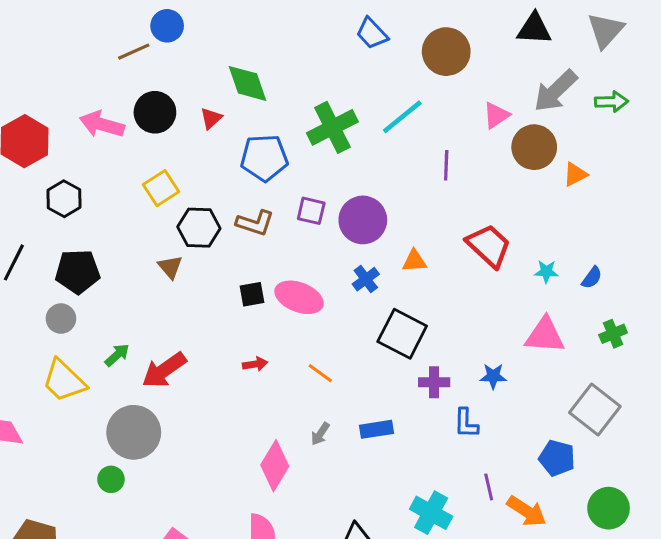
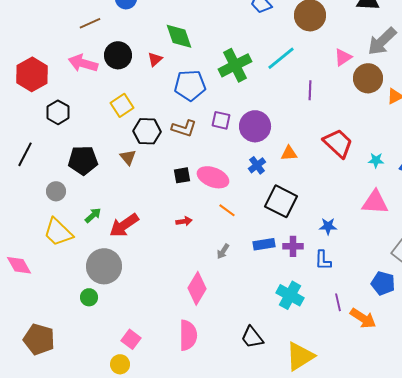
brown line: (134, 52) -> (90, 23), moved
black pentagon: (78, 272) -> (83, 160), moved
orange line: (320, 373) -> (227, 210), moved
blue star: (493, 376) -> (328, 226), moved
purple cross: (434, 382) -> (293, 246), moved
blue rectangle: (376, 429) -> (264, 244), moved
gray arrow: (320, 434) -> (223, 251), moved
cyan cross: (431, 513) -> (290, 295), moved

